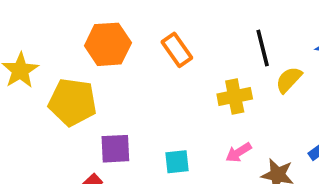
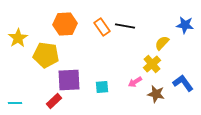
black line: (263, 48) -> (125, 26), moved, turned -66
yellow cross: (235, 97) -> (152, 64), moved, turned -30
purple square: (115, 149) -> (69, 80), size x1.4

